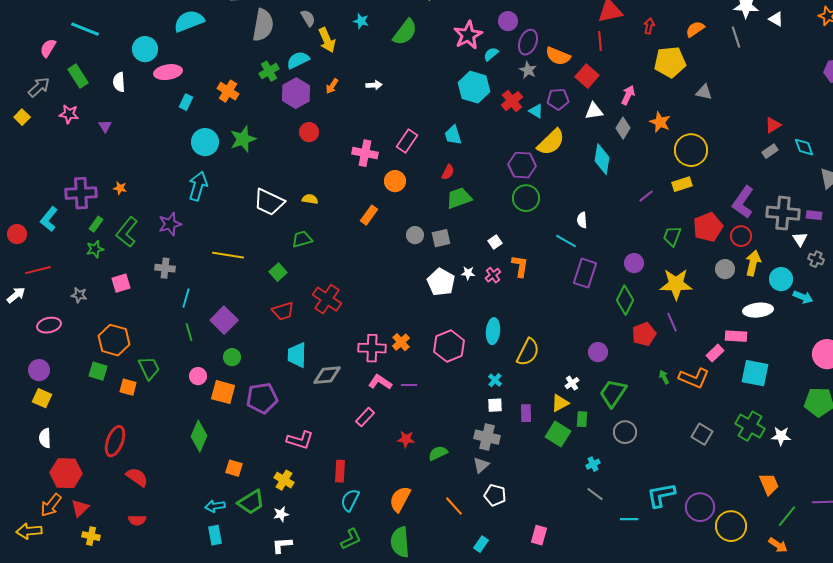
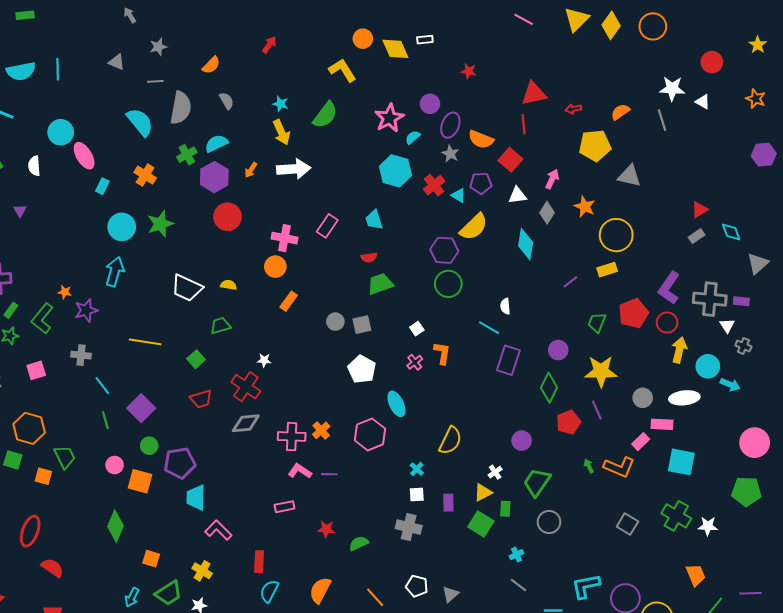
cyan semicircle: (189, 21) -> (140, 122), moved, turned 72
red arrow: (649, 26) -> (573, 109), turned -112
yellow arrow: (327, 40) -> (281, 132), moved
pink ellipse: (168, 72) -> (84, 156), turned 68
white arrow: (374, 85) -> (294, 169), size x2.0
gray triangle: (704, 92) -> (629, 176), size x1.4
red circle: (309, 132) -> (228, 217), size x1.4
red semicircle: (448, 172) -> (369, 257), turned 56
orange circle: (395, 181) -> (275, 267), moved
orange star: (120, 188) -> (65, 292), moved
gray circle: (725, 269) -> (643, 398), moved
white star: (468, 273) -> (264, 360), moved
cyan line: (186, 298) -> (102, 386), turned -54
cyan ellipse: (493, 331) -> (396, 404), moved, turned -30
cyan trapezoid: (297, 355) -> (196, 498), moved
gray diamond: (327, 375) -> (246, 423), moved
purple pentagon: (262, 398) -> (180, 463), moved
pink rectangle: (365, 417) -> (284, 507), turned 36
pink L-shape: (300, 440) -> (218, 530), turned -152
gray triangle: (481, 465) -> (450, 594), moved
cyan arrow: (215, 506) -> (132, 597), turned -54

